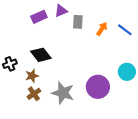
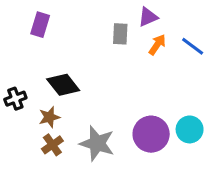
purple triangle: (61, 11) -> (148, 17), moved
purple rectangle: (39, 17) -> (40, 25), moved, turned -49
cyan circle: (127, 72) -> (190, 129), moved

